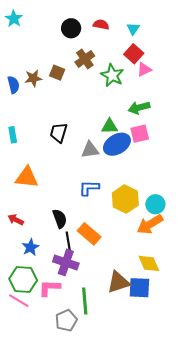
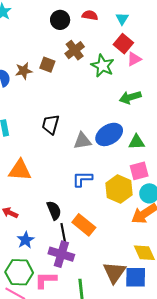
green triangle: (109, 126) -> (137, 142), moved
pink square: (140, 134) -> (139, 171), moved
brown triangle: (118, 282) -> (114, 272), turned -35

